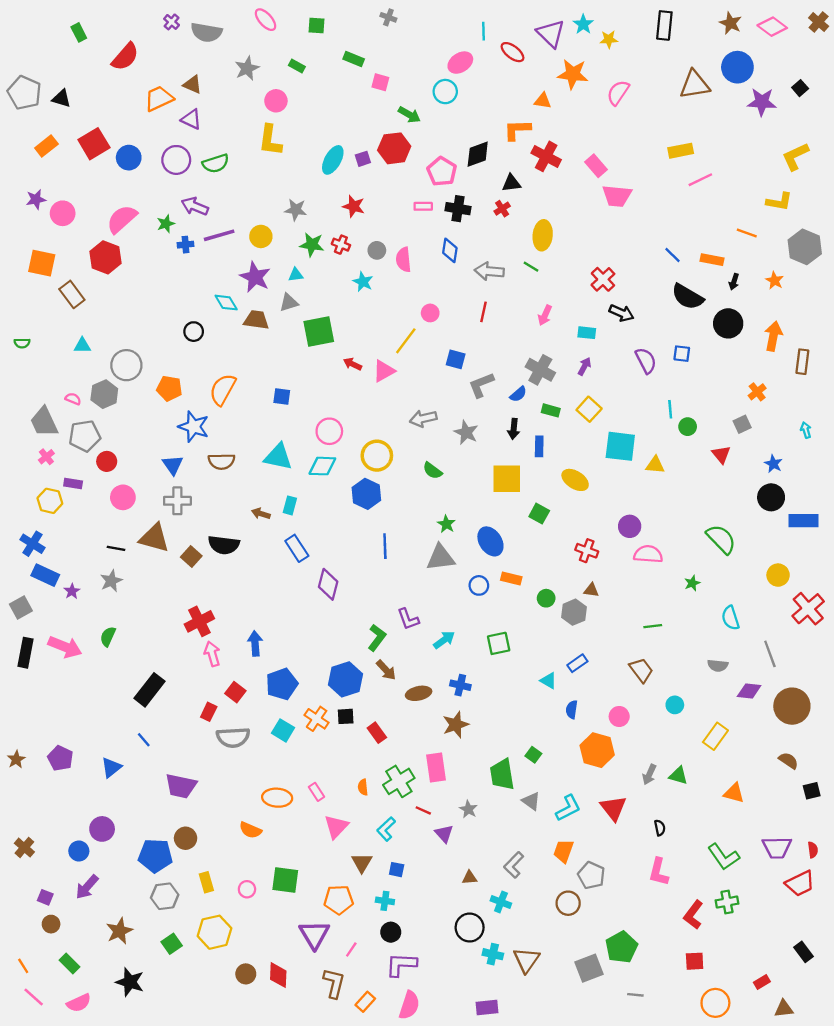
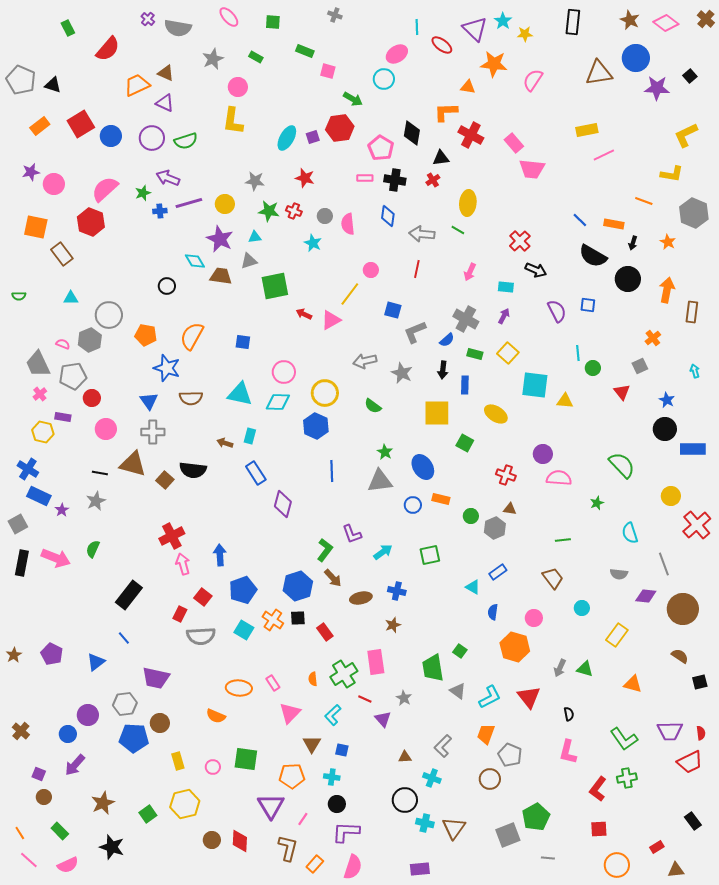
black diamond: (478, 154) -> (412, 133), turned -60
brown star: (456, 725) -> (393, 625), size x0.7
gray hexagon: (165, 896) -> (125, 704), moved

